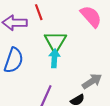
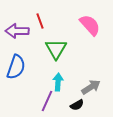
cyan arrow: (54, 58) -> (58, 82), moved

